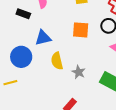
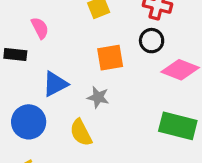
yellow semicircle: (57, 61) -> (81, 133), moved
gray star: (79, 72) -> (98, 97), moved

